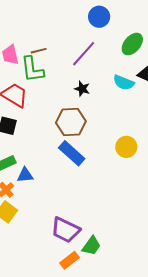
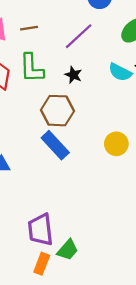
green L-shape: (32, 69) -> (32, 68), moved
purple trapezoid: (66, 230) -> (40, 230), turned 52
orange rectangle: (69, 260) -> (42, 264), turned -36

